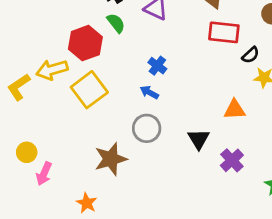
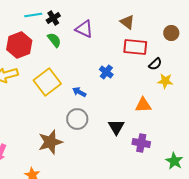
red hexagon: (85, 43) -> (19, 45), moved
blue cross: (157, 66) -> (106, 72), moved
yellow square: (89, 90) -> (47, 82), moved
purple cross: (232, 160) -> (141, 143), turned -36

